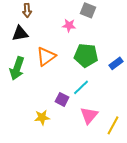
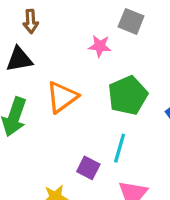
green pentagon: (86, 55) -> (128, 95), turned -30
cyan line: (81, 87) -> (120, 148), turned -30

